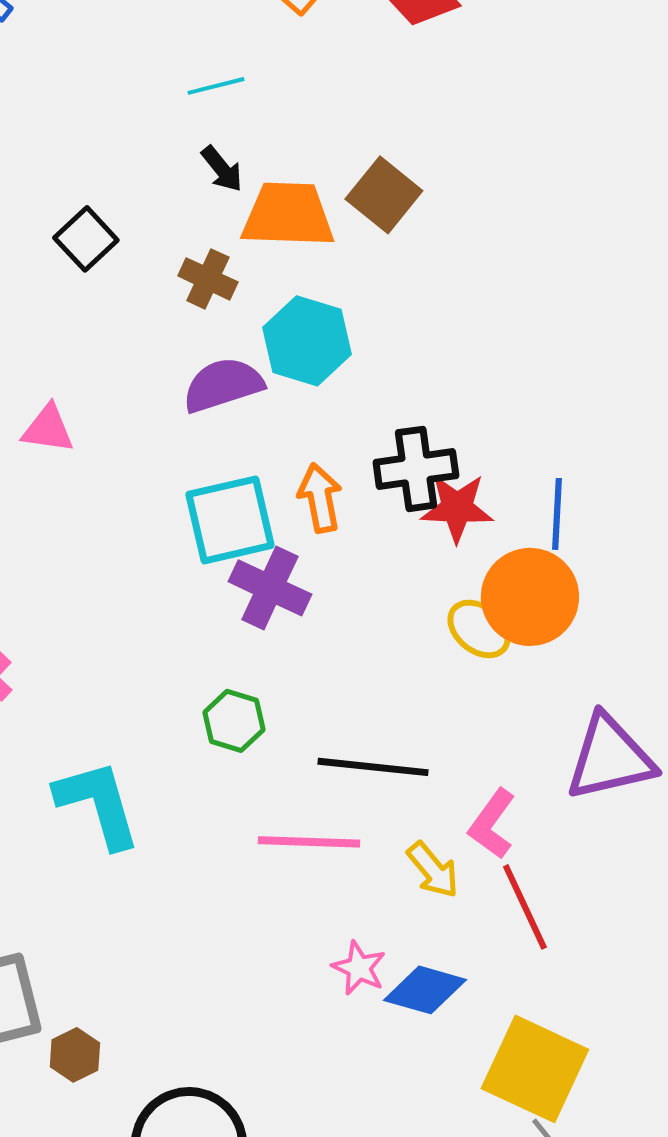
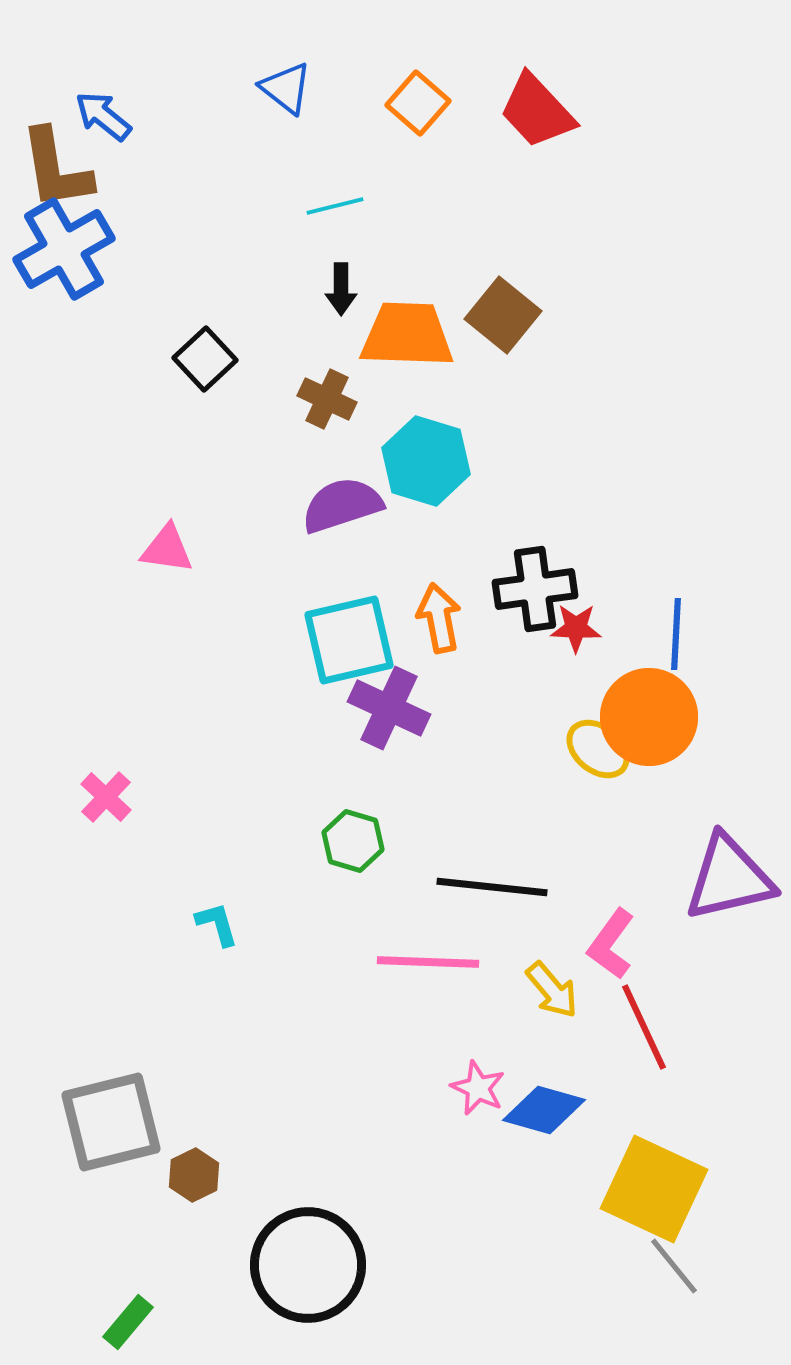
black arrow: (222, 169) -> (341, 289), turned 39
red star: (457, 508) -> (576, 628), size x0.7
cyan L-shape: (98, 804) -> (217, 924), size x0.5

